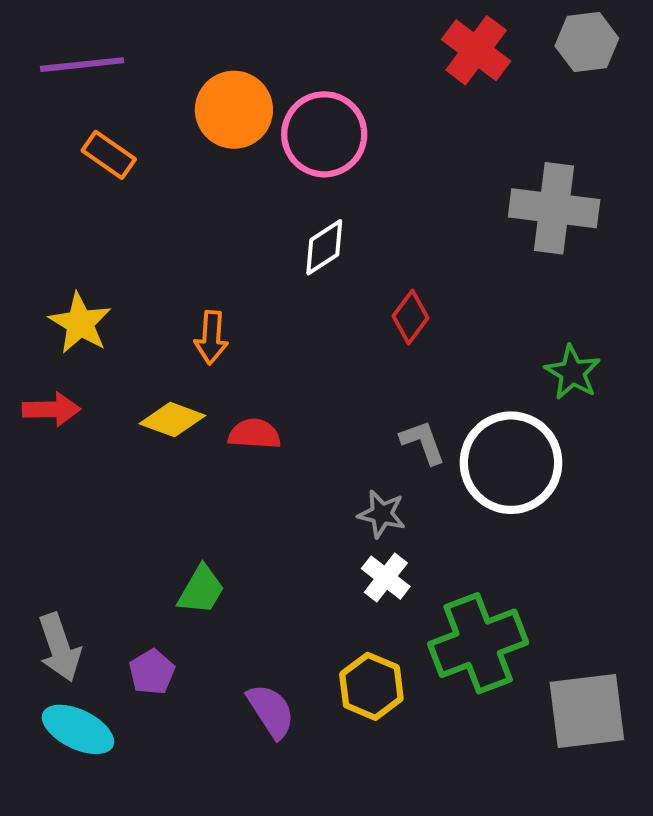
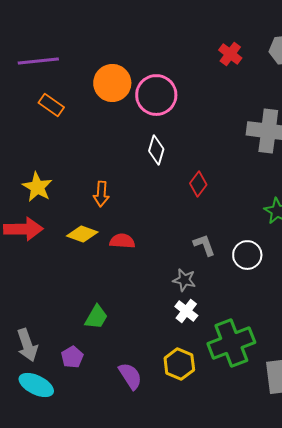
red cross: (476, 50) -> (230, 54), size x0.7
white diamond: (324, 247) -> (156, 150), turned -40
red arrow: (51, 409) -> (23, 229), size x1.4
white circle: (511, 463) -> (247, 255), size x0.6

